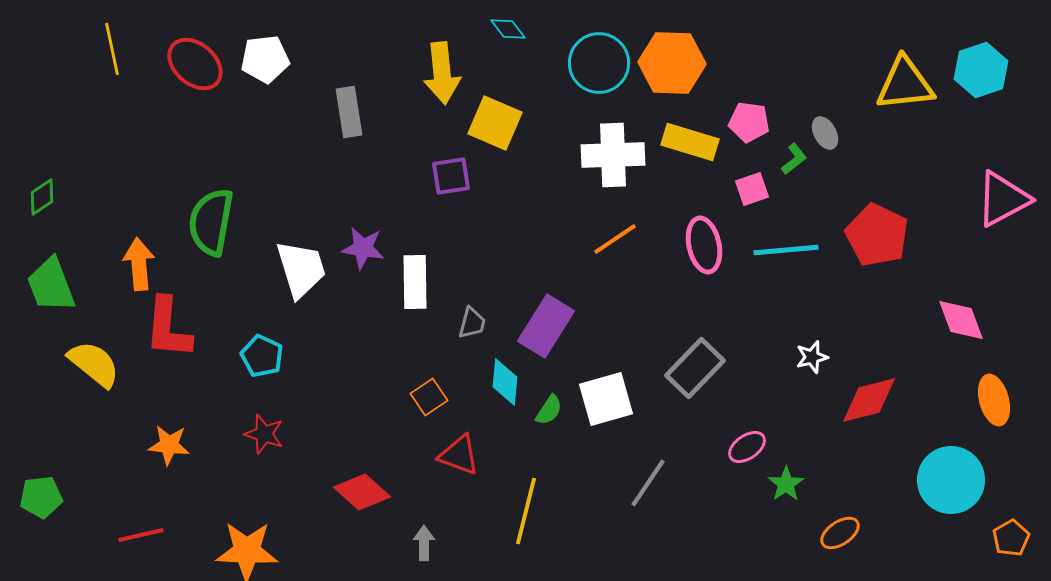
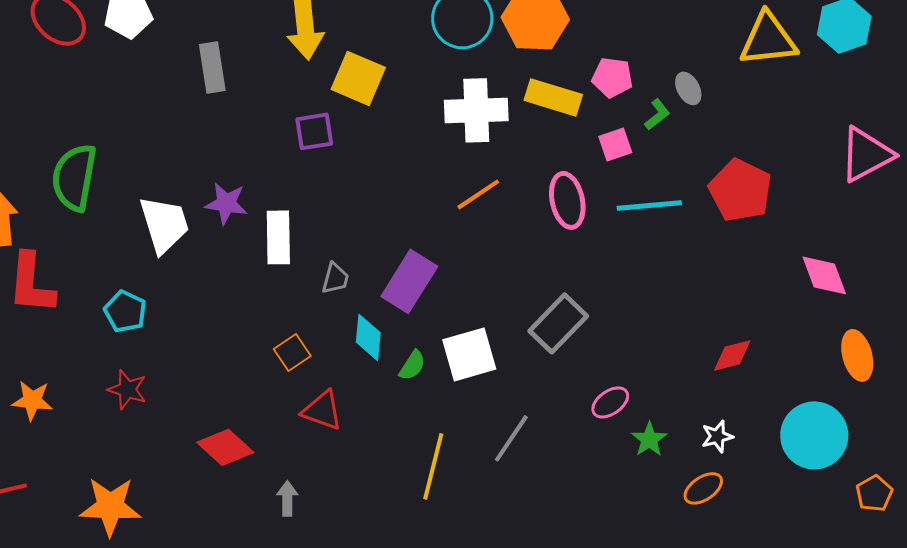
white star: (812, 357) -> (717, 436), moved
red diamond: (869, 400) -> (732, 355), size x0.7
yellow line: (526, 511) -> (433, 466), moved

